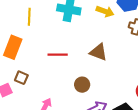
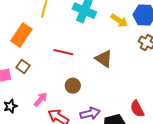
brown circle: (82, 85) -> (73, 86), moved

